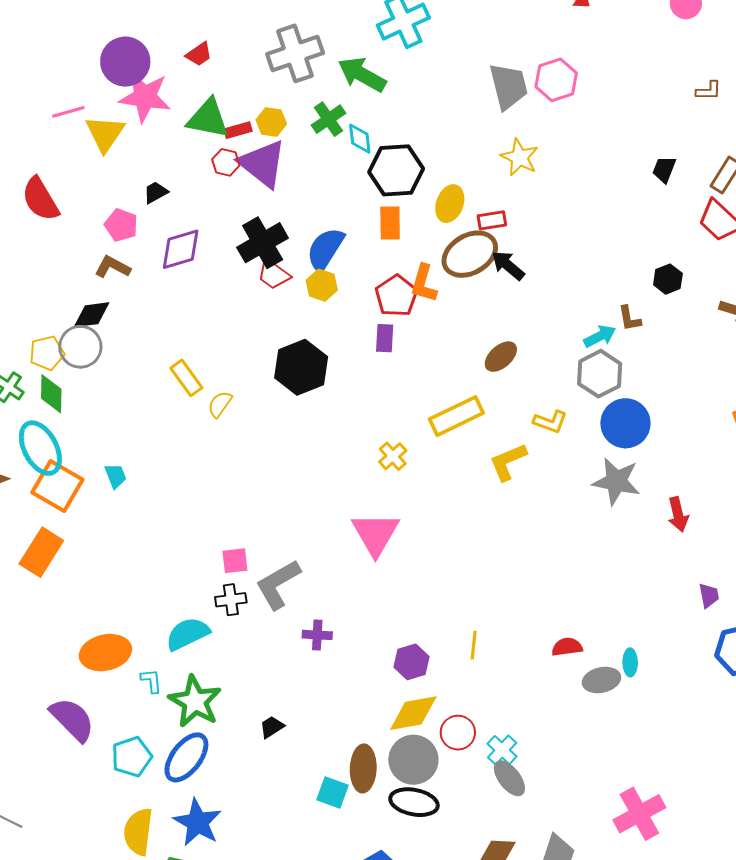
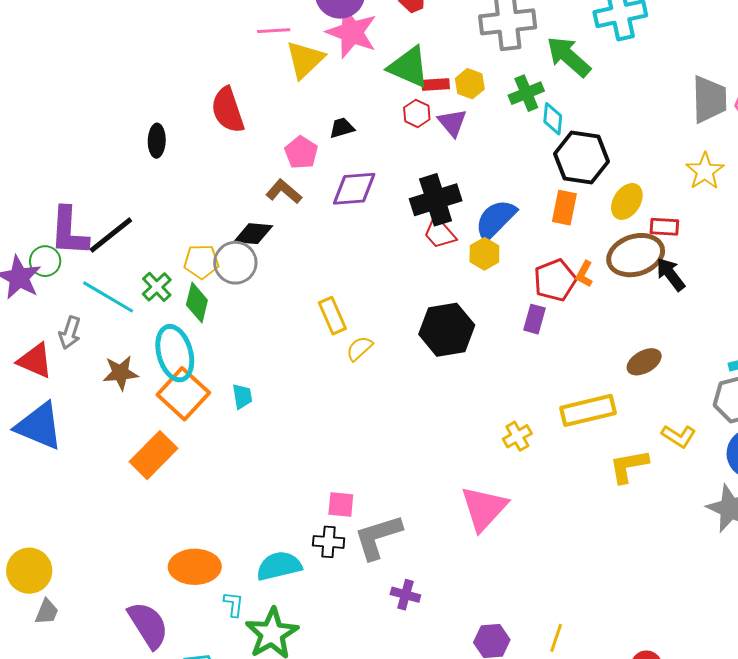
purple triangle: (263, 164) -> (452, 123), size x0.6
orange L-shape: (424, 284) -> (584, 274), size x0.7

